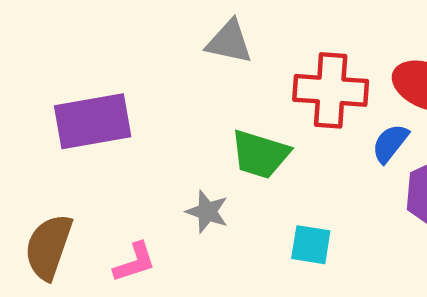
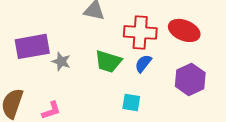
blue semicircle: (390, 143) -> (143, 63), moved
gray star: (207, 212) -> (61, 61), moved

